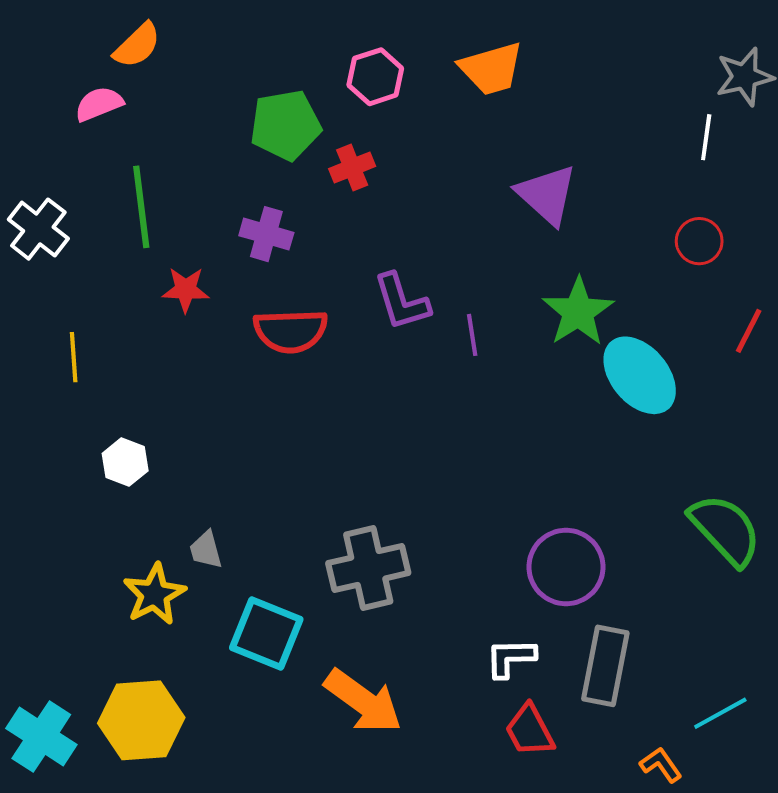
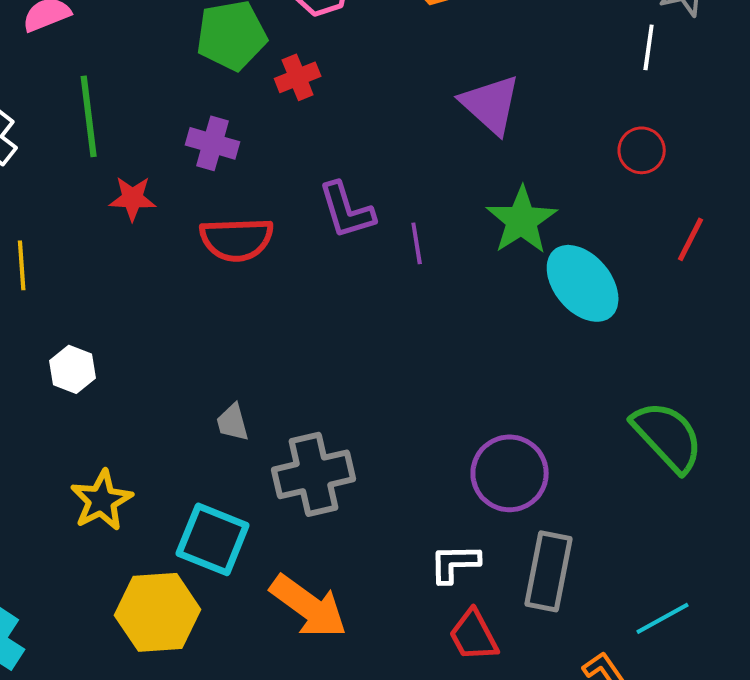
gray trapezoid: (206, 550) -> (233, 422), moved
yellow hexagon: (141, 720) -> (158, 612), moved

